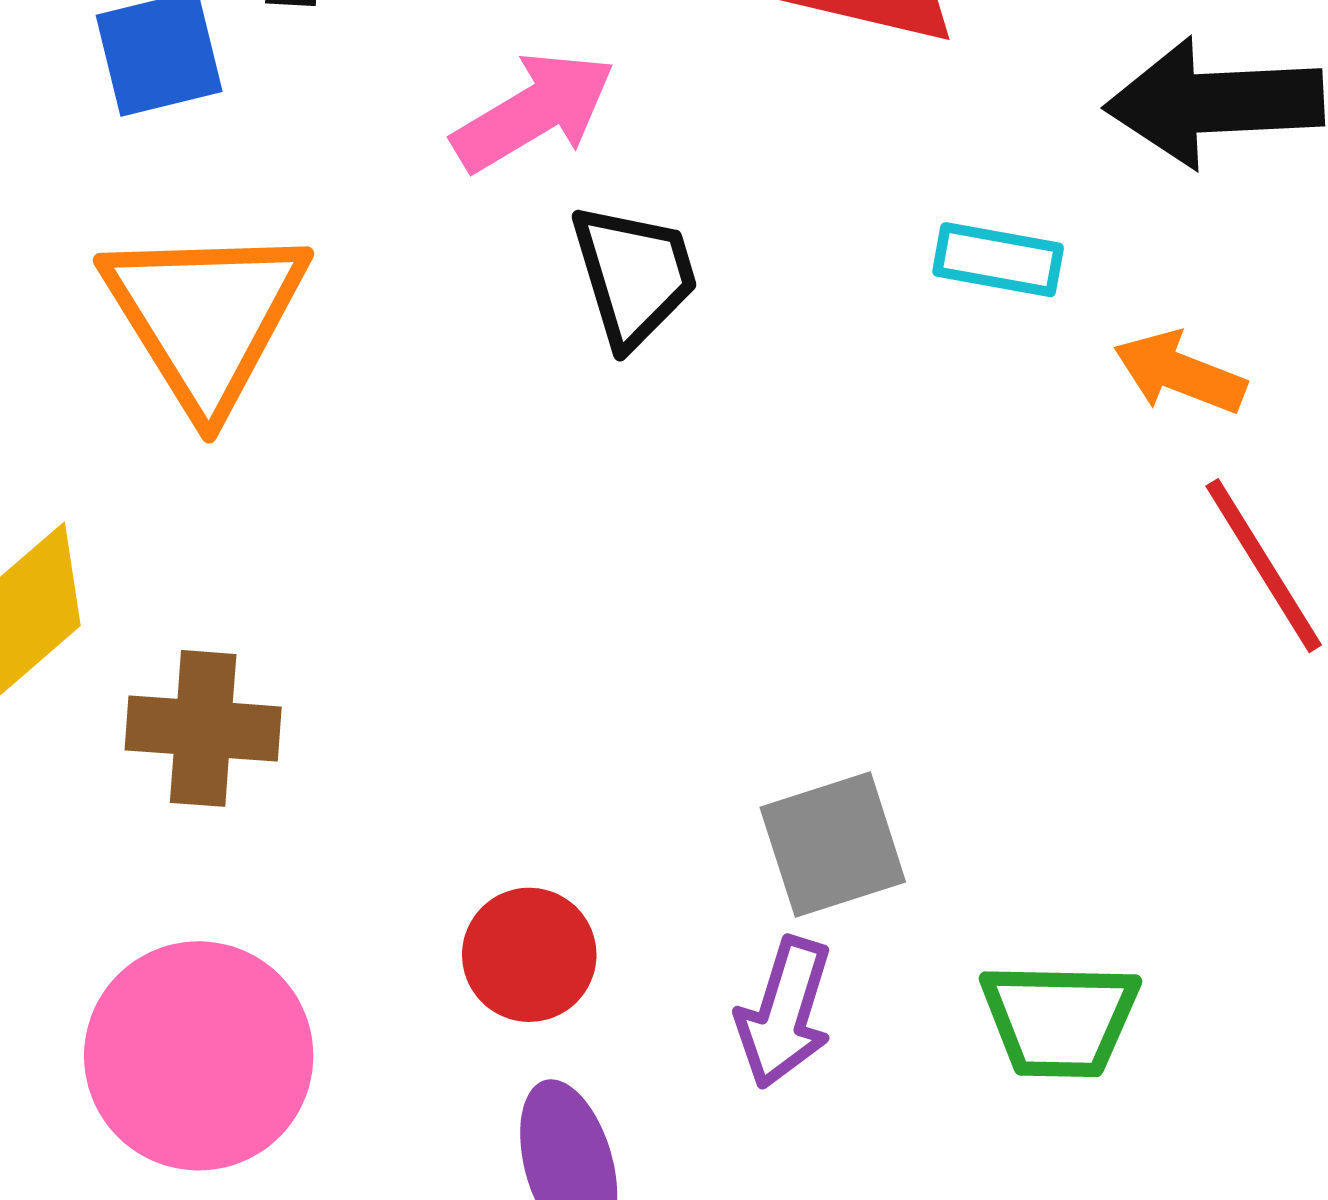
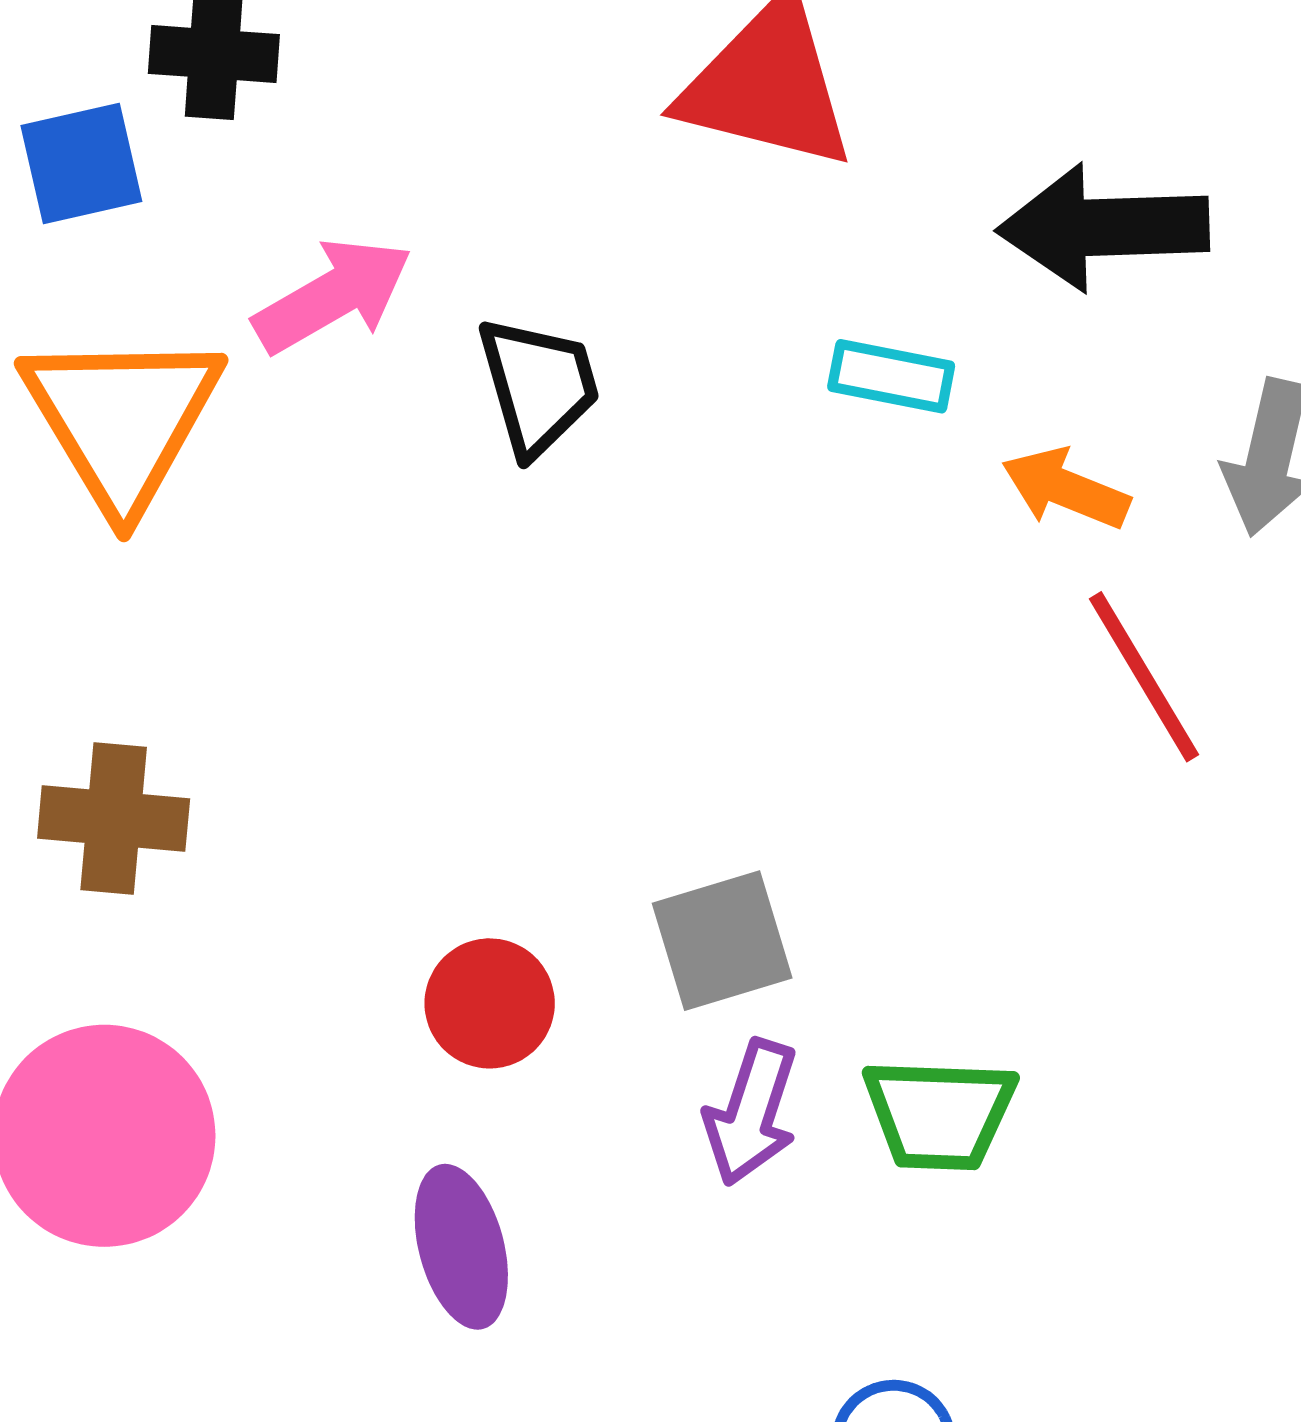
pink arrow: (534, 112) -> (333, 296), moved
red circle: (529, 955) -> (490, 1003), moved
purple arrow: (784, 1013) -> (751, 1113), moved

